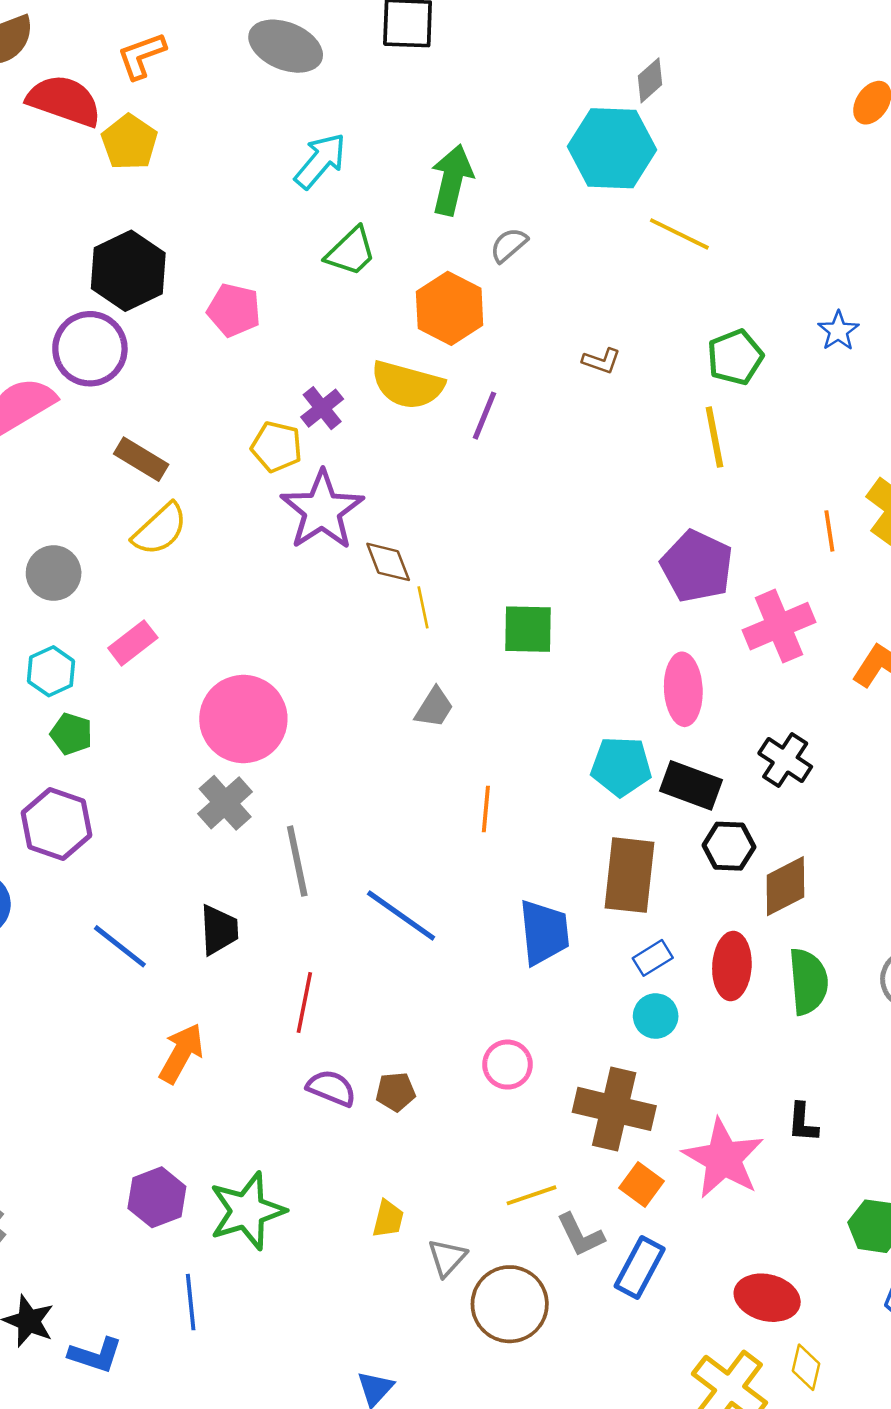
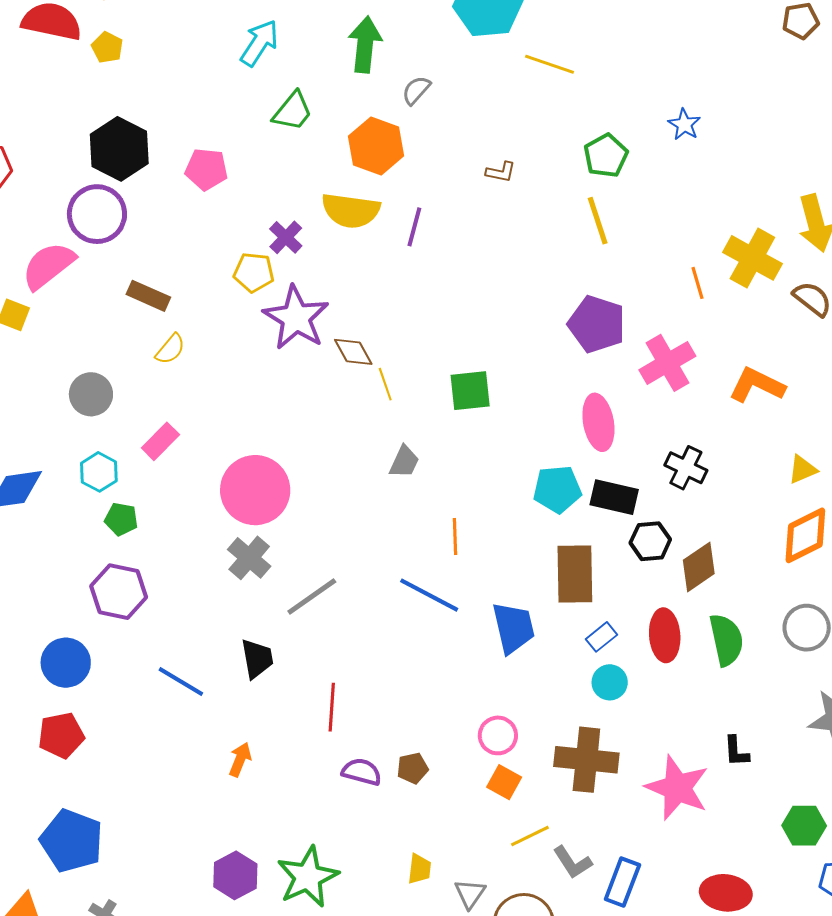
yellow pentagon: (129, 142) -> (107, 47), size x0.7
yellow semicircle: (160, 529) -> (170, 349), size x0.7
gray line: (297, 861) -> (312, 596), turned 74
blue line: (401, 915) -> (429, 595), moved
orange arrow: (181, 1053) -> (240, 760), size x0.7
orange square: (642, 1184) -> (504, 782), moved

